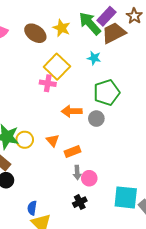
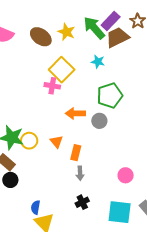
orange rectangle: (73, 151) -> (76, 153), turned -56
pink circle: (89, 178) -> (126, 175), moved
cyan square: (126, 197) -> (120, 212), moved

